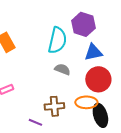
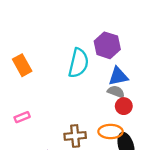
gray semicircle: (62, 69) -> (116, 92), moved
red circle: (98, 79) -> (124, 106), size x0.6

